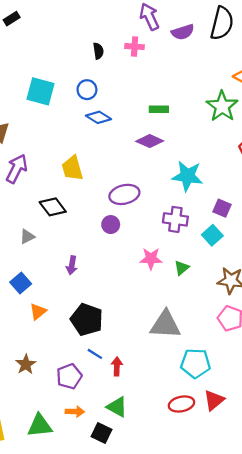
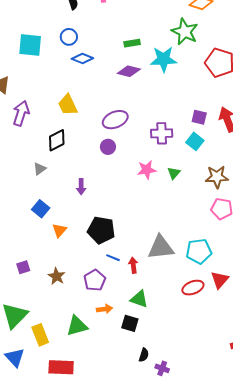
cyan star: (187, 176) -> (164, 59), moved
black diamond: (53, 207) -> (57, 140), turned -70
gray triangle: (165, 325) -> (161, 247), moved

